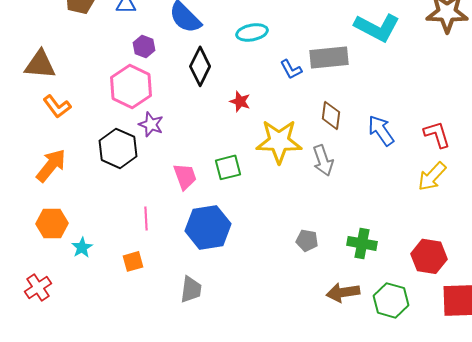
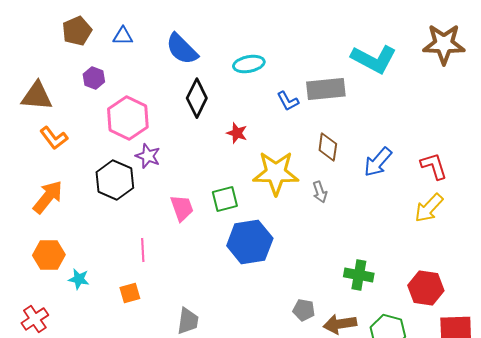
purple hexagon: (144, 46) -> (94, 78), moved
blue arrow: (381, 130) -> (378, 162), turned -104
gray arrow: (323, 160) -> (320, 192), size x0.7
blue hexagon: (208, 227) -> (250, 242), moved
gray pentagon: (307, 240) -> (304, 310), moved
cyan star: (82, 247) -> (79, 279), turned -30

